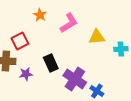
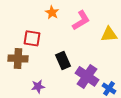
red square: (20, 41) -> (32, 38), turned 36
purple star: (26, 74) -> (38, 86), moved

